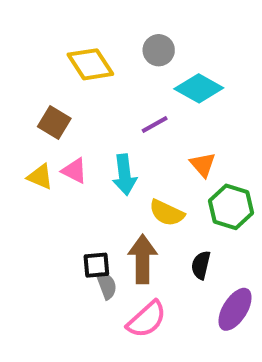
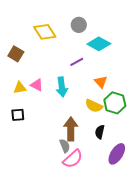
brown square: (54, 123) -> (16, 54), moved
yellow triangle: (40, 177) -> (20, 88), turned -32
yellow semicircle: (167, 213) -> (94, 106), moved
black square: (96, 265) -> (18, 115), moved
gray semicircle: (106, 285) -> (65, 146), moved

